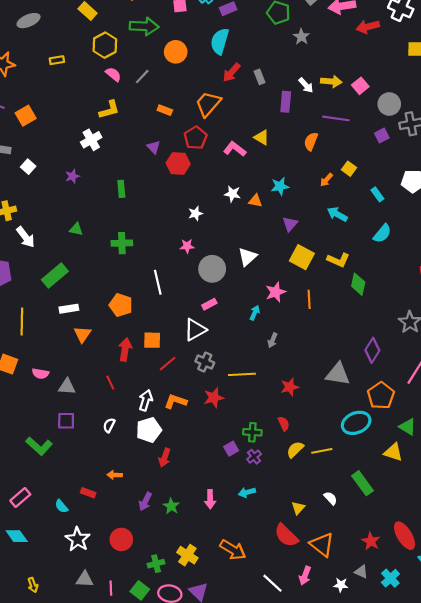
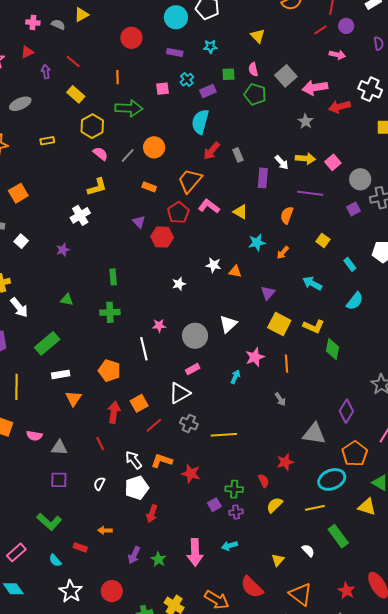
gray star: (301, 37) -> (306, 121), moved
orange circle: (176, 52) -> (154, 147), moved
pink L-shape: (235, 149) -> (209, 206), moved
orange arrow: (326, 180) -> (283, 253), moved
cyan star: (280, 186) -> (257, 243), moved
green rectangle: (121, 189) -> (113, 277), moved
pink star: (187, 246) -> (159, 326), moved
orange square: (152, 340) -> (139, 403), turned -30
gray arrow: (273, 340) -> (280, 399), moved, turned -56
red star: (290, 387) -> (285, 462), moved
red star: (214, 398) -> (191, 473), moved, turned 30
white arrow: (146, 400) -> (134, 460), turned -54
green L-shape: (39, 446) -> (49, 522), moved
yellow line: (322, 451) -> (315, 508), moved
purple cross: (254, 457) -> (236, 512), turned 32
pink arrow: (210, 499) -> (195, 552), size x1.5
red semicircle: (286, 535) -> (252, 587), moved

